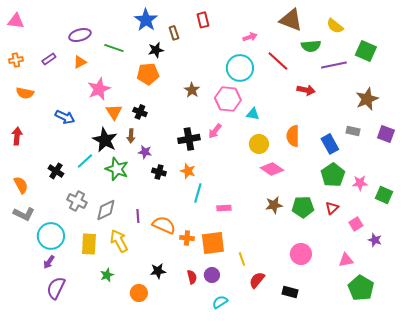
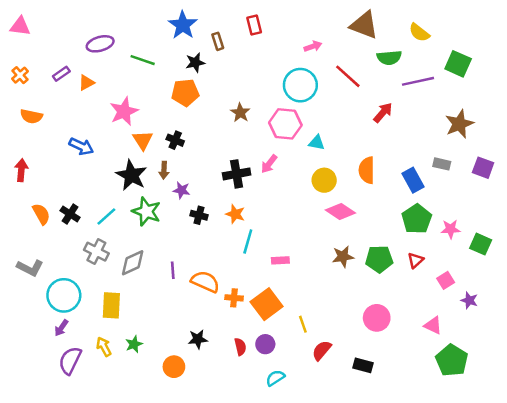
orange cross: (16, 60) -> (20, 75), turned -32
orange triangle: (80, 62) -> (86, 83), moved
red arrow: (306, 90) -> (383, 113), turned -60
cyan line: (85, 161) -> (106, 217), moved
orange semicircle: (21, 185) -> (41, 214), moved
yellow arrow: (119, 241) -> (104, 347), moved, size x0.7
orange square: (213, 243) -> (267, 304), turned -30
pink triangle: (346, 260) -> (433, 325), turned 35

